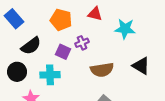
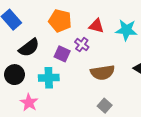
red triangle: (95, 14) -> (96, 26), moved
purple cross: (82, 43) -> (82, 45), turned -32

